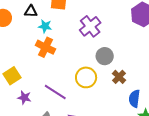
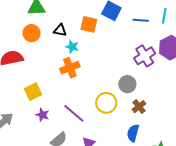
purple cross: (90, 26) -> (145, 56), moved
orange cross: (45, 47) -> (70, 68), turned 36
blue semicircle: (134, 99) -> (133, 133), moved

